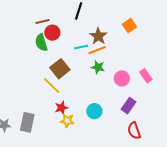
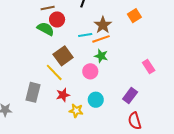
green semicircle: (41, 42) -> (46, 29), turned 132
pink circle: (122, 78) -> (90, 71), moved
yellow star: (67, 121) -> (76, 111), moved
gray rectangle: (27, 122) -> (33, 92), moved

